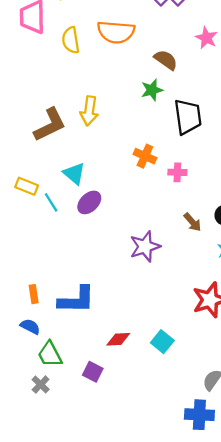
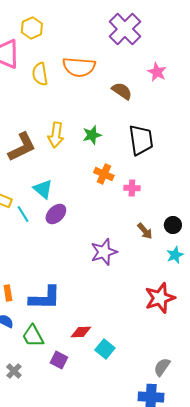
green star: (152, 90) -> (92, 135), moved
cyan square: (162, 342) -> (105, 349), moved
green trapezoid: (50, 354) -> (33, 336), moved

